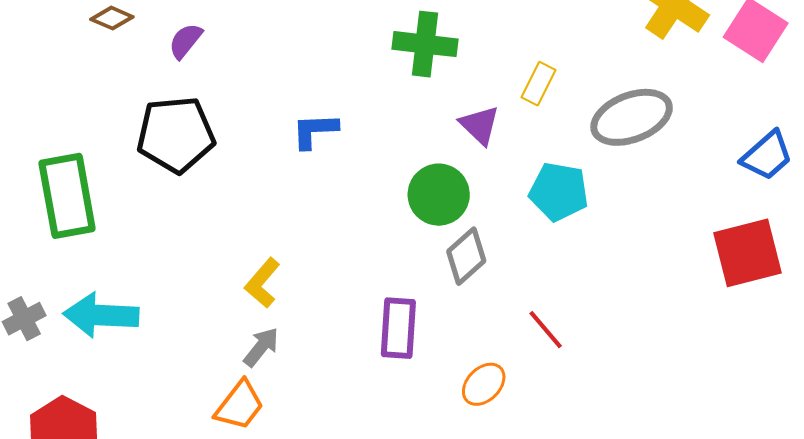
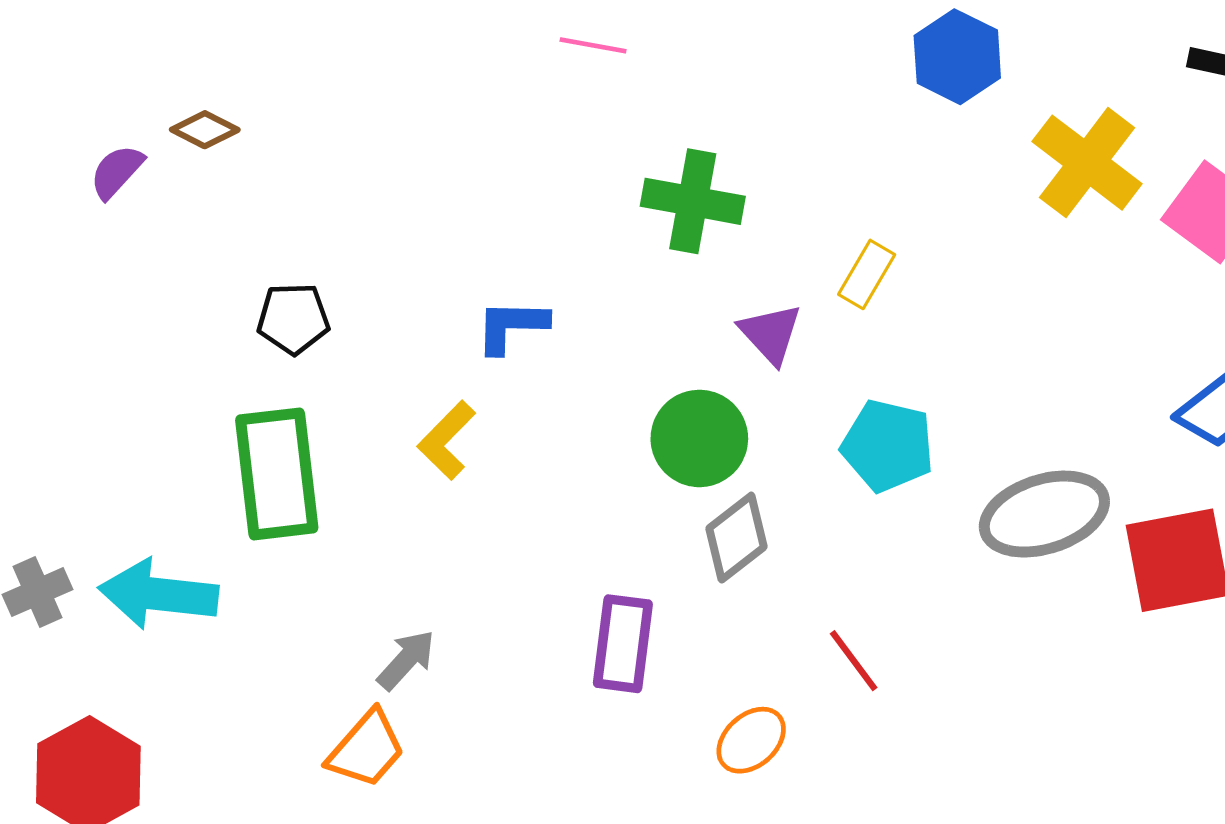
purple semicircle: (185, 41) -> (117, 172), moved
gray ellipse: (632, 117) -> (1044, 514), moved
black pentagon: (176, 135) -> (293, 319), size x0.6
green rectangle: (67, 196) -> (277, 474), moved
yellow L-shape: (262, 283) -> (447, 440), moved

